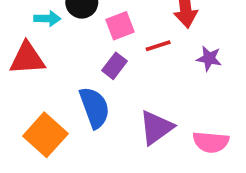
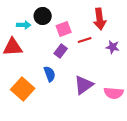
blue semicircle: (95, 108) -> (50, 74), size x0.7

